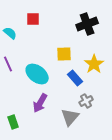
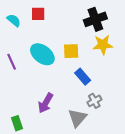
cyan semicircle: (10, 33) -> (14, 20), moved
yellow star: (94, 64) -> (103, 45), moved, turned 30
cyan ellipse: (37, 74) -> (42, 54), moved

